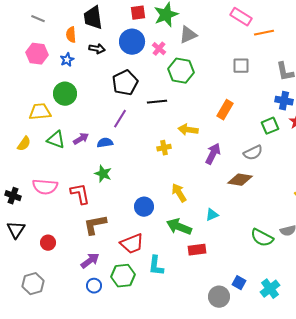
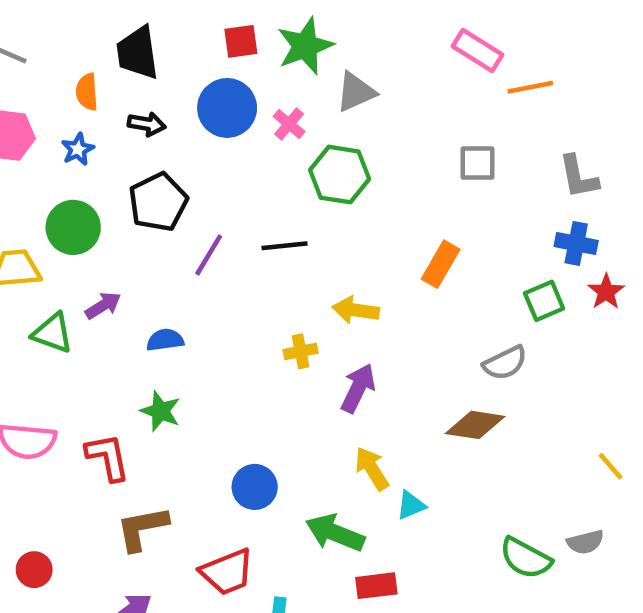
black pentagon: (125, 83) -> (158, 202), moved
purple line: (120, 119) -> (209, 255), moved
purple arrow: (81, 139) -> (103, 305), moved
purple arrow: (213, 154) -> (358, 388), moved
yellow arrow: (179, 193) -> (372, 469), moved

